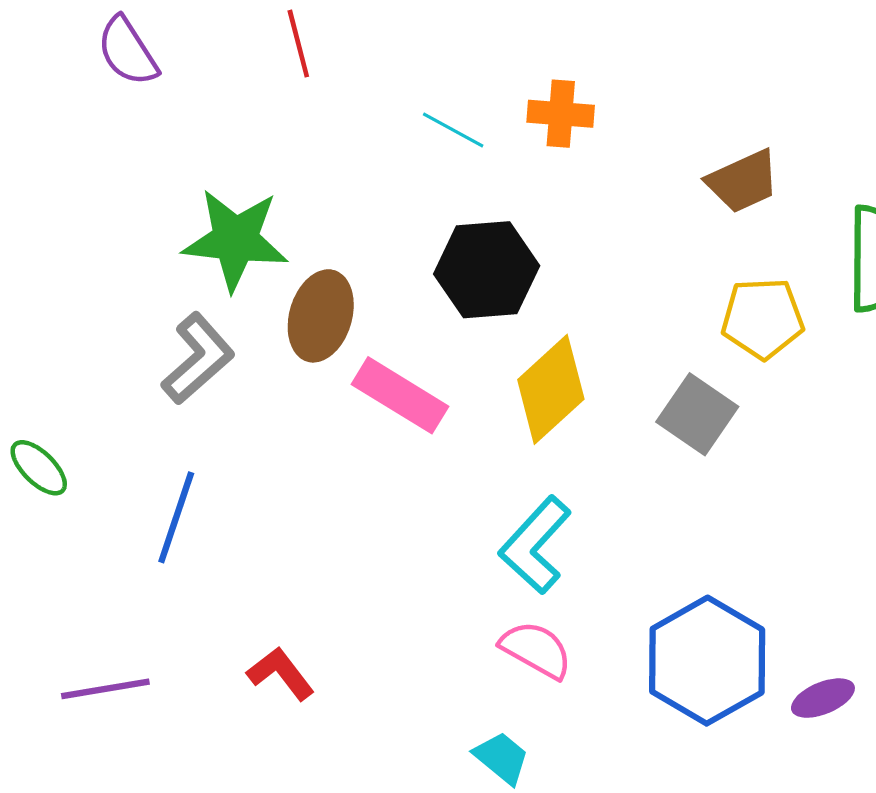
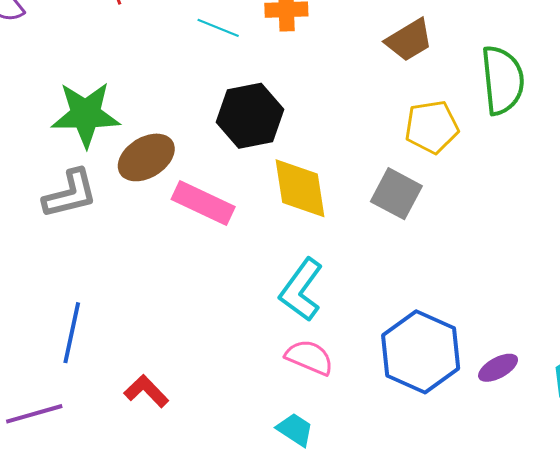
brown ellipse: (321, 316) -> (146, 157), turned 48
gray L-shape: (198, 359) -> (70, 194), turned 34
yellow diamond: (551, 389) -> (300, 188), turned -50
blue line: (176, 517) -> (72, 333), moved

